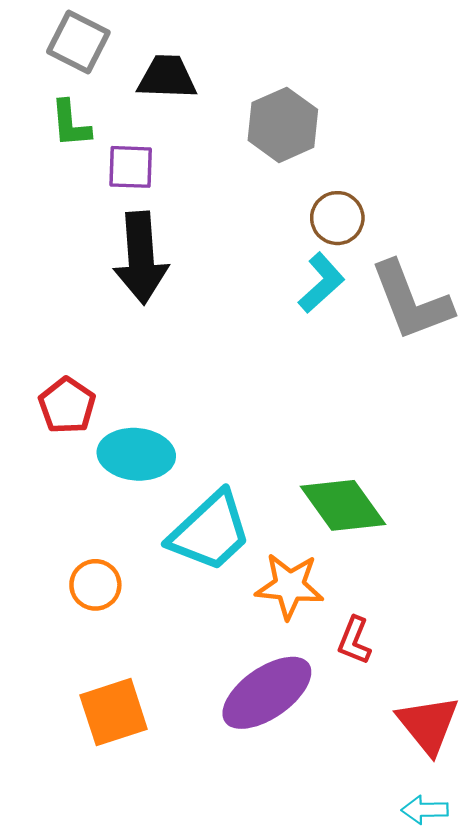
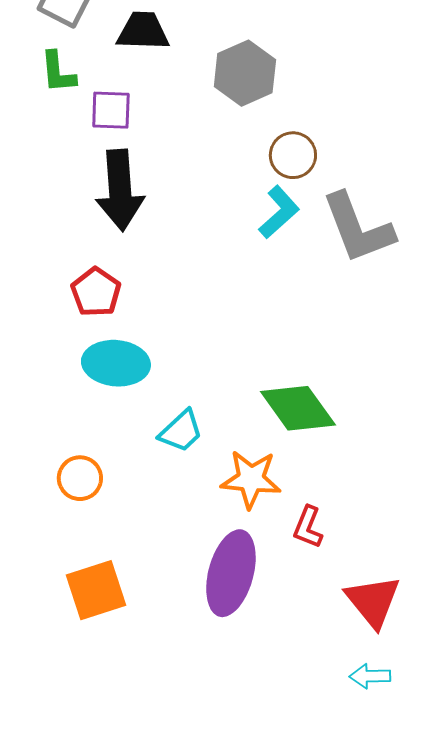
red pentagon: (67, 405) -> (96, 292), moved
cyan trapezoid: (210, 532) -> (181, 431), size x0.6
purple ellipse: (267, 693) -> (231, 573), turned -40

